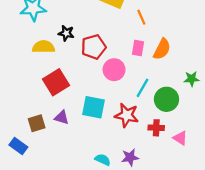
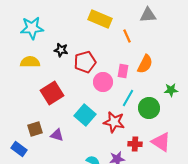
yellow semicircle: (43, 47) -> (30, 62), moved
pink rectangle: (138, 48) -> (123, 71), moved
cyan square: (94, 107) -> (85, 115), turned 30
purple triangle: (62, 118) -> (57, 135), moved
red cross: (156, 128) -> (135, 144), moved
pink triangle: (180, 138) -> (161, 142), size x1.5

